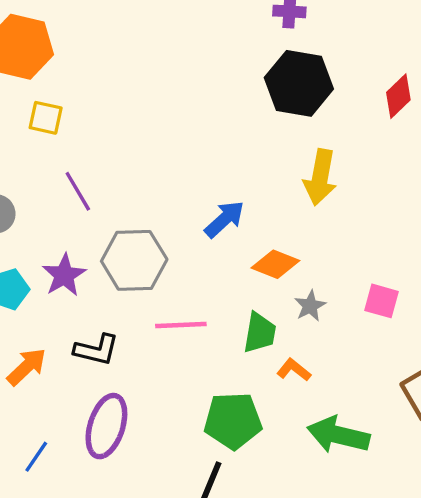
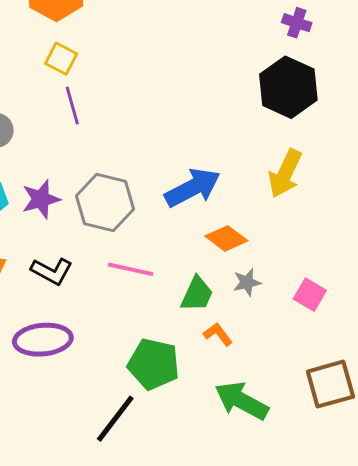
purple line: (78, 191) -> (72, 105), moved
blue arrow: (224, 219) -> (193, 188), size x1.4
purple ellipse: (106, 426) -> (43, 340), turned 52

